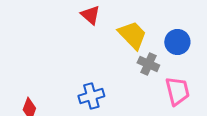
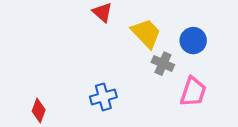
pink trapezoid: (177, 91) -> (193, 92), turned 32

